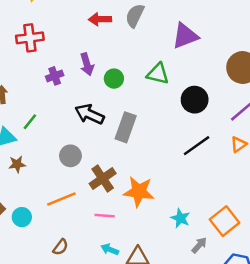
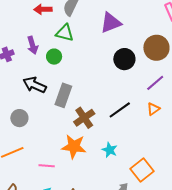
green triangle: (158, 74) -> (65, 33), moved
black circle: (195, 100) -> (124, 59), moved
brown cross: (103, 178) -> (84, 118), moved
cyan star: (180, 218) -> (110, 150), moved

